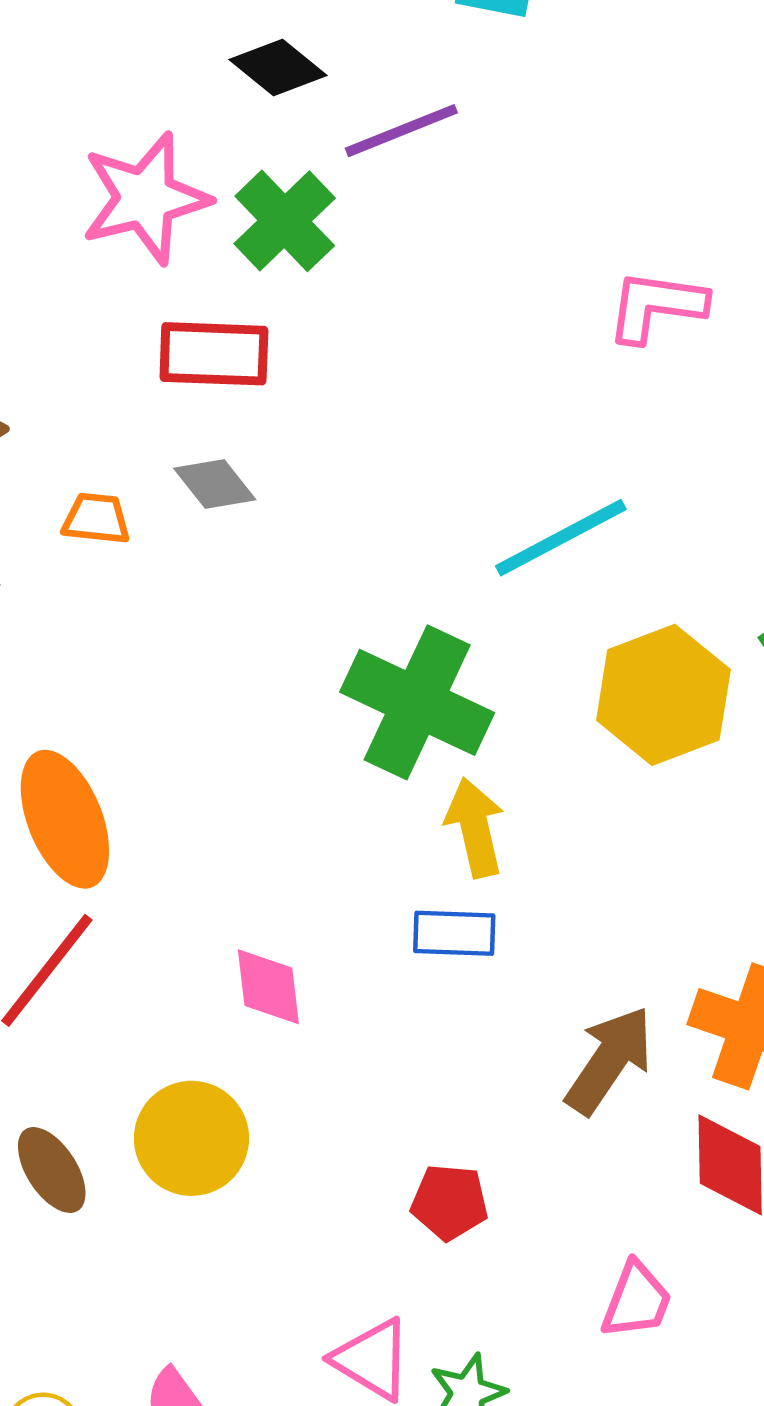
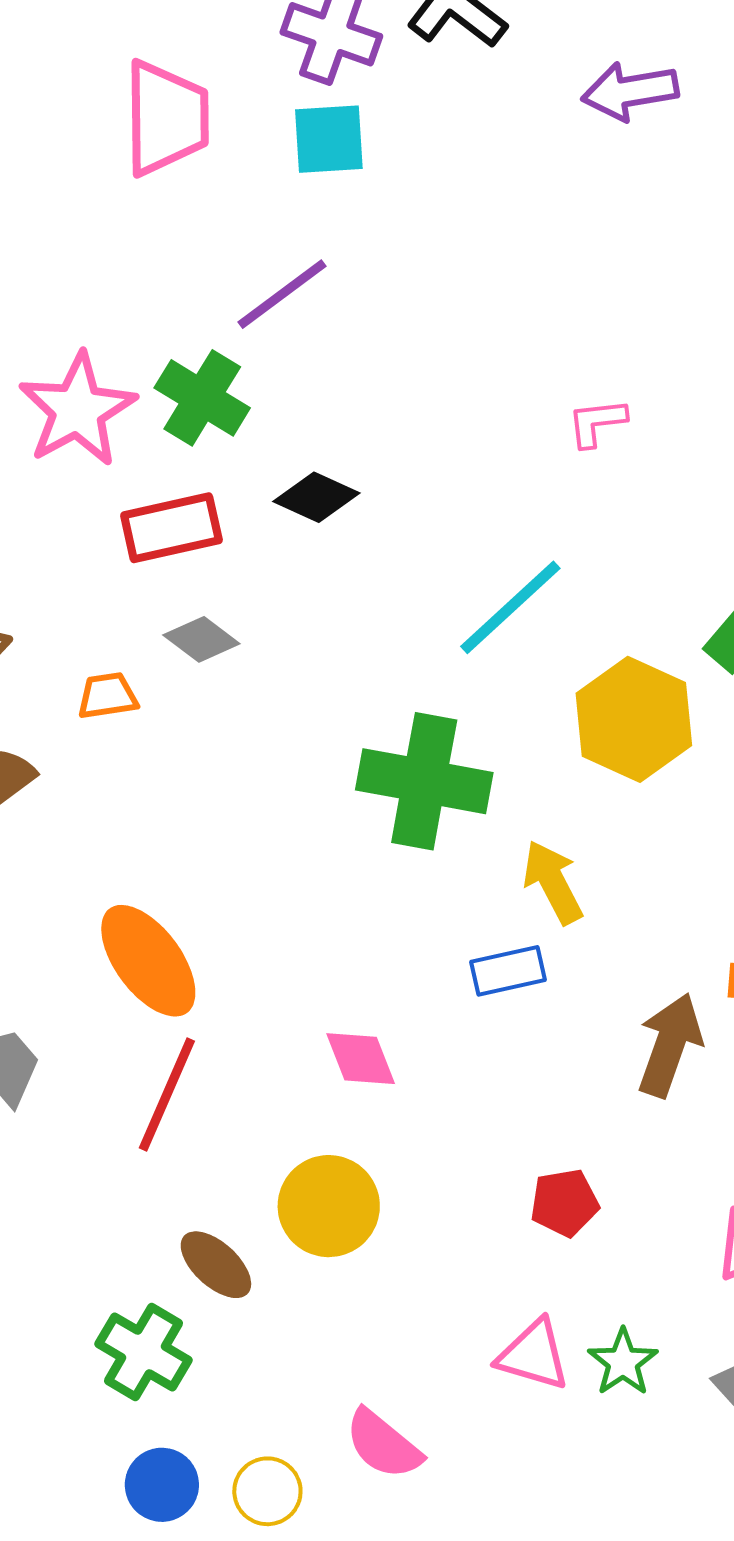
black diamond: (278, 67) -> (316, 497), moved
pink L-shape: (656, 306) -> (597, 422), moved, size x0.7
yellow arrow: (475, 828) -> (553, 882), moved

